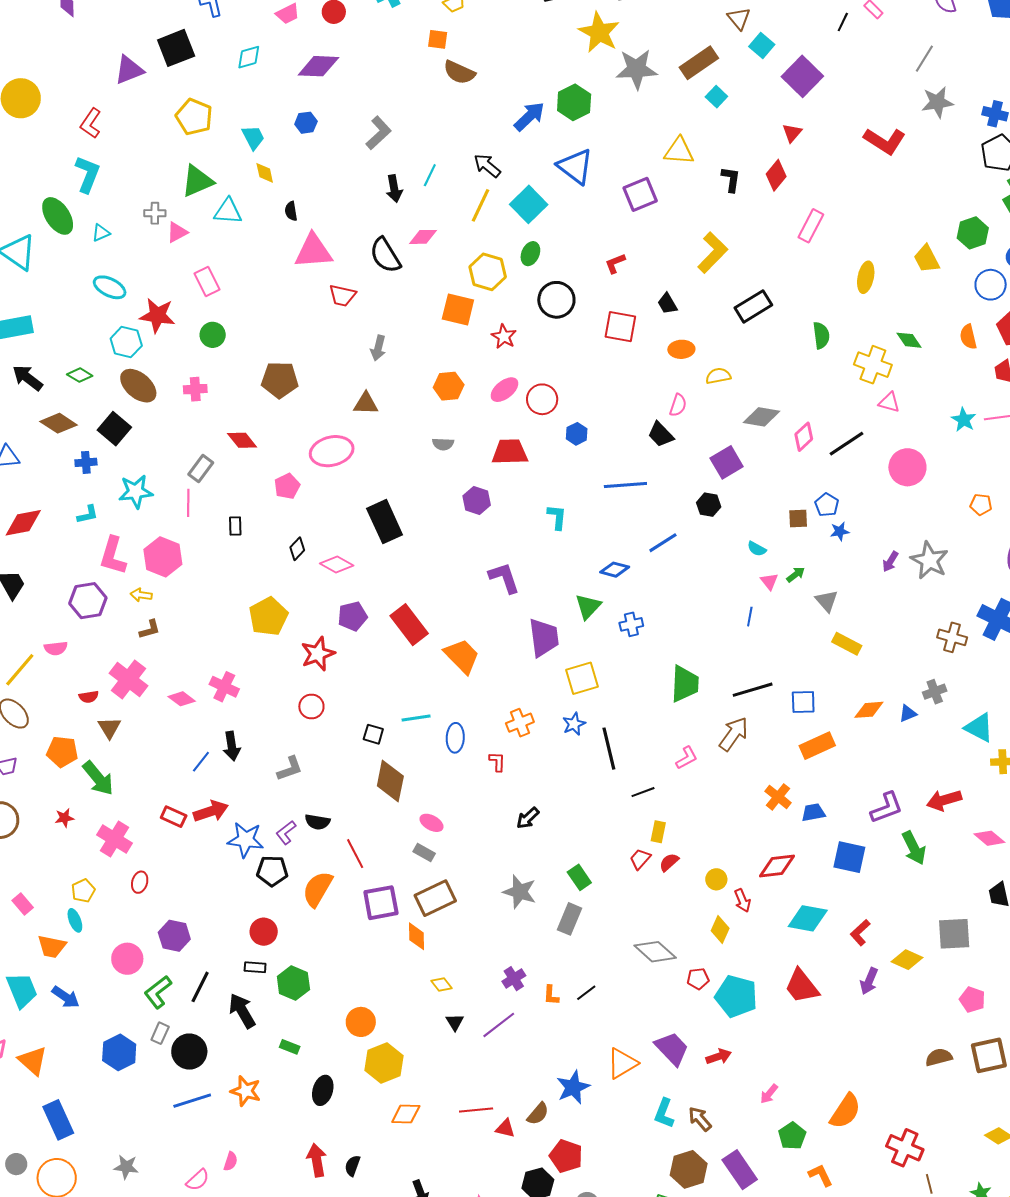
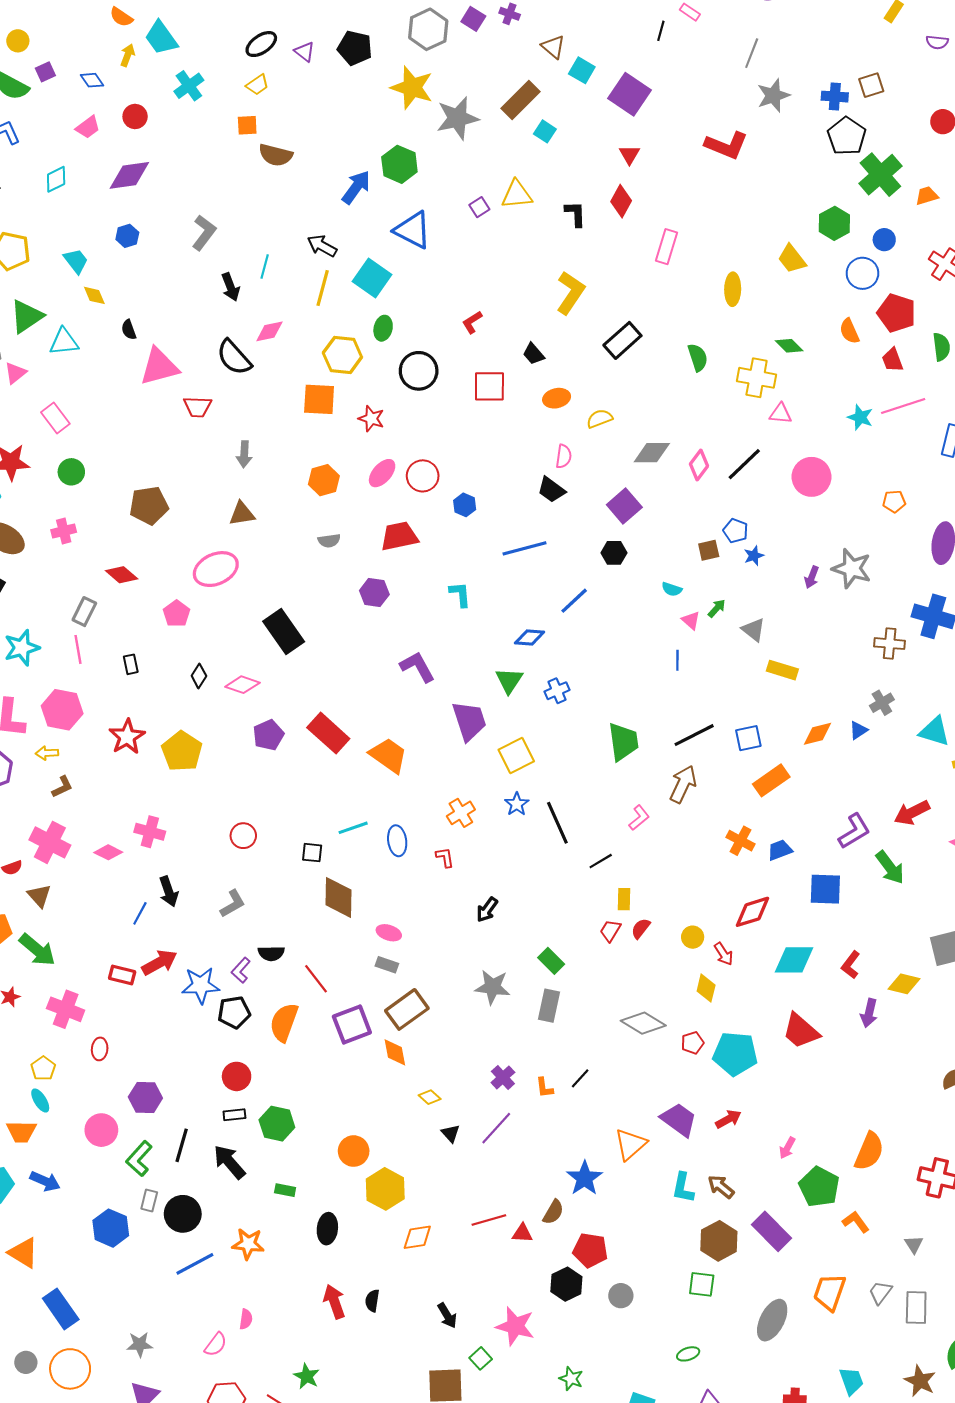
purple square: (640, 194) -> (479, 207), moved, size x0.6
red star: (318, 654) -> (127, 737), moved
green pentagon: (792, 1136) -> (819, 1187), size x1.4

